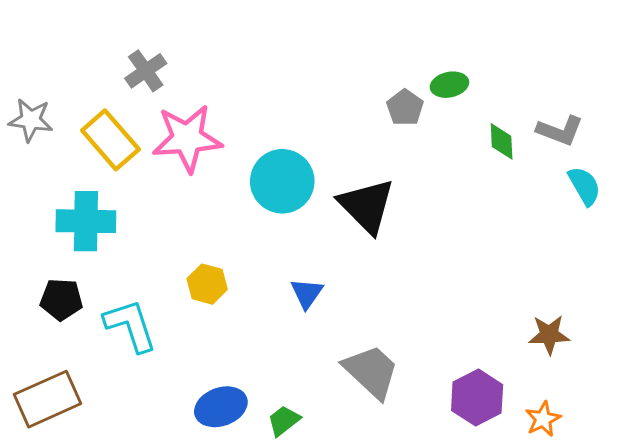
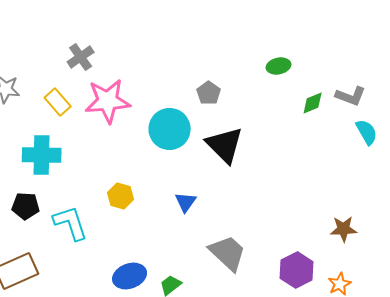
gray pentagon: (405, 108) -> (209, 93), moved
yellow rectangle: (110, 140) -> (58, 102), size x0.7
green diamond: (502, 141) -> (313, 103), turned 70

